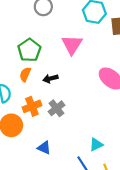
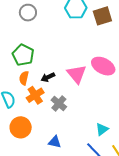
pink triangle: (72, 45) -> (77, 74), moved
orange cross: (32, 106) -> (35, 95), moved

